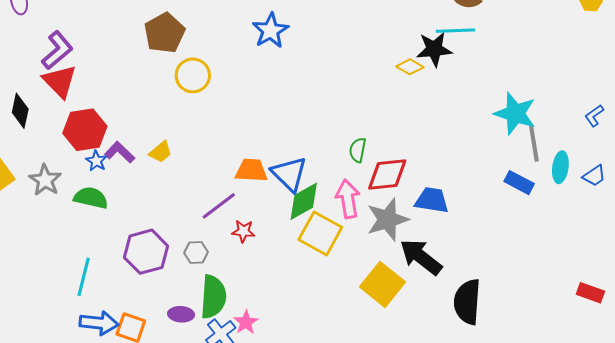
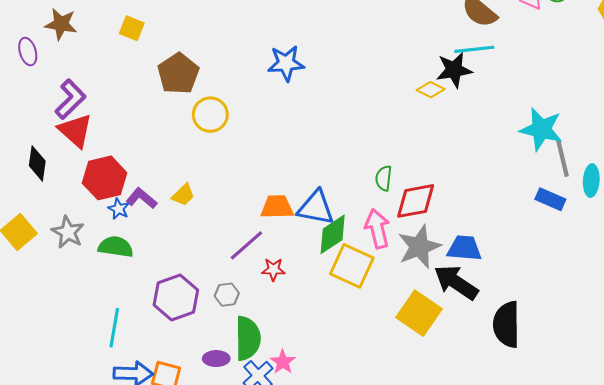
blue star: (271, 31) -> (286, 63), turned 30
blue triangle: (289, 174) -> (316, 208), turned -30
blue trapezoid: (432, 200) -> (464, 248), moved

